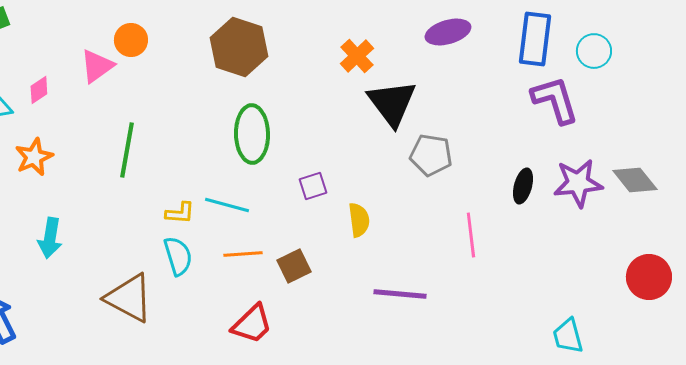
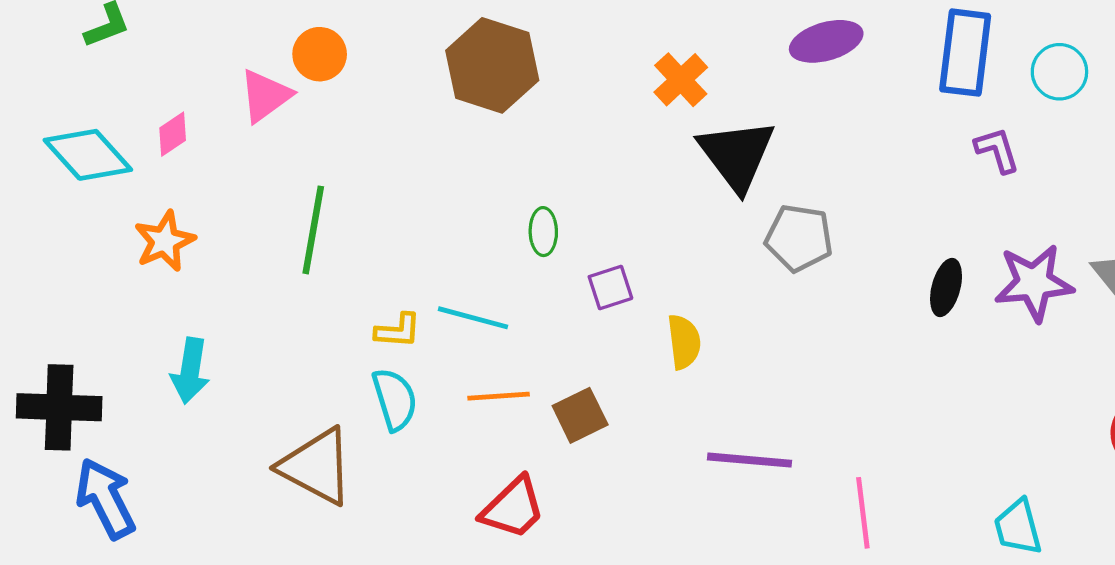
purple L-shape: (555, 100) -> (997, 150), size x0.6
green ellipse: (252, 134) -> (543, 232), moved, size x0.5
pink line: (471, 235) -> (863, 513), moved

